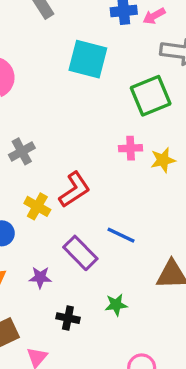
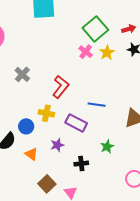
green square: (151, 96) -> (95, 29), moved
pink cross: (131, 148) -> (86, 52), turned -32
yellow cross: (37, 206) -> (46, 113), moved

